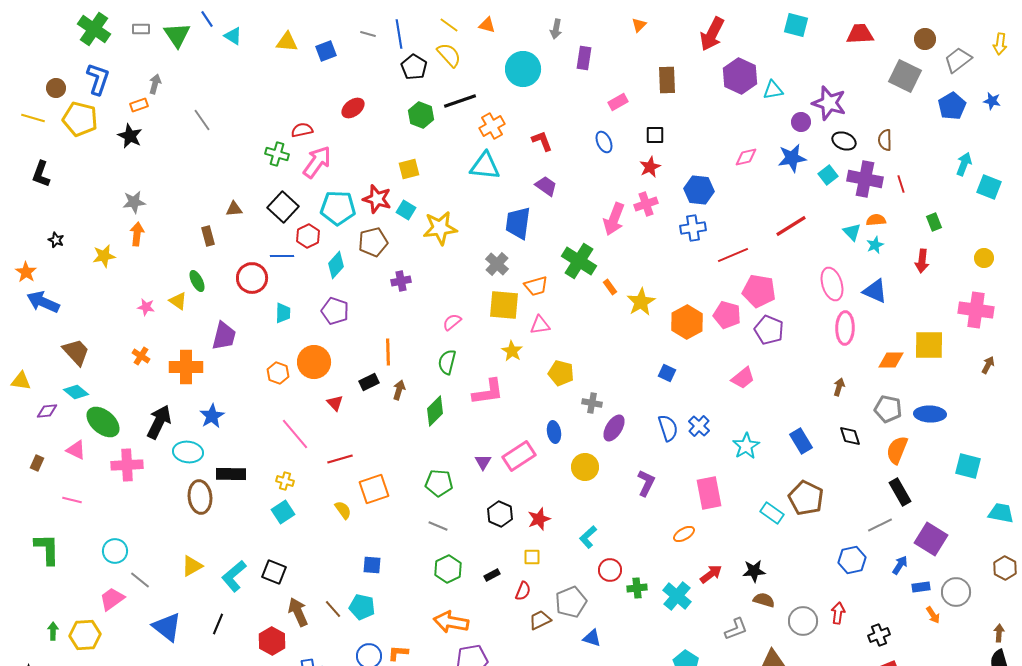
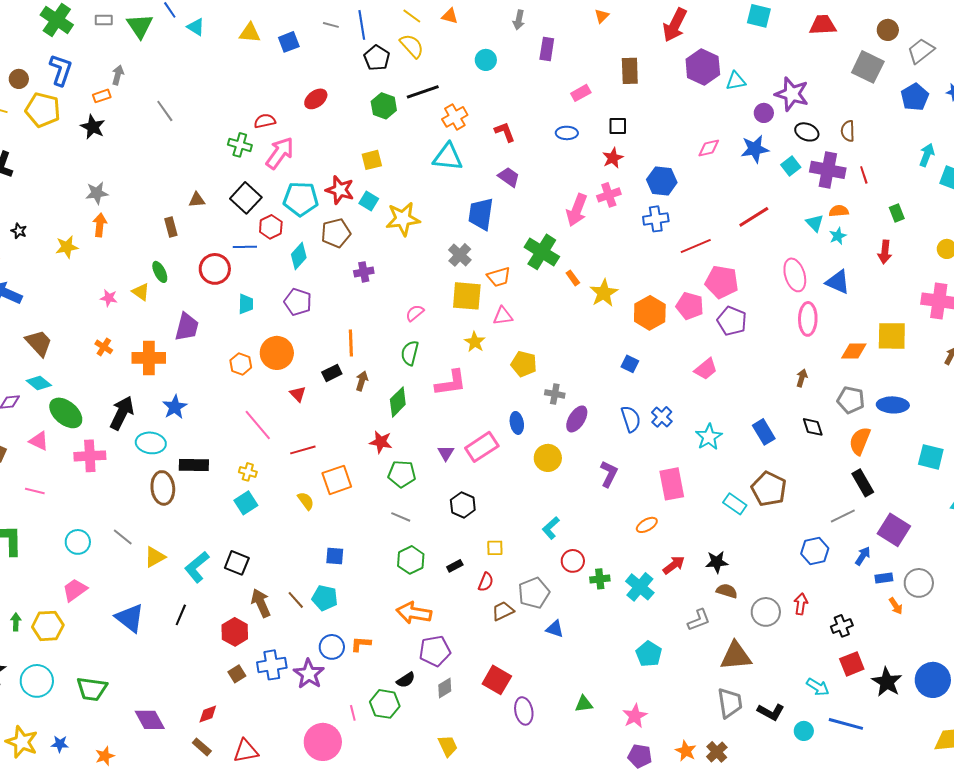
cyan circle: (523, 69) -> (486, 60), size x0.6
blue ellipse: (604, 142) -> (567, 133), turned -65
red star: (539, 519) -> (381, 442), moved, turned 30
gray line: (140, 580) -> (123, 537), moved

